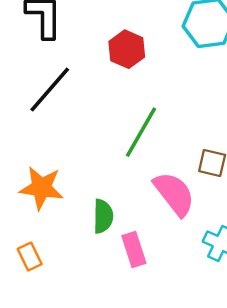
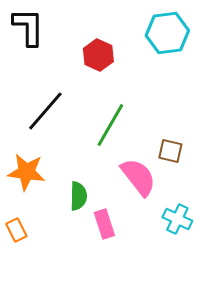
black line: (50, 89) -> (45, 111), moved

